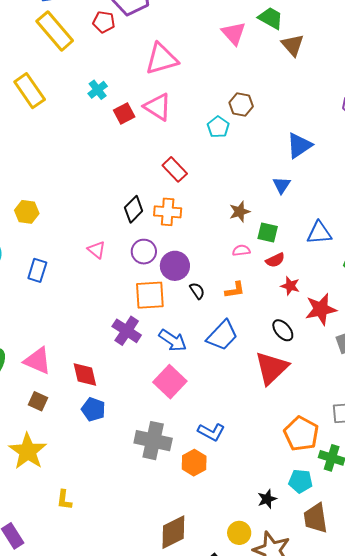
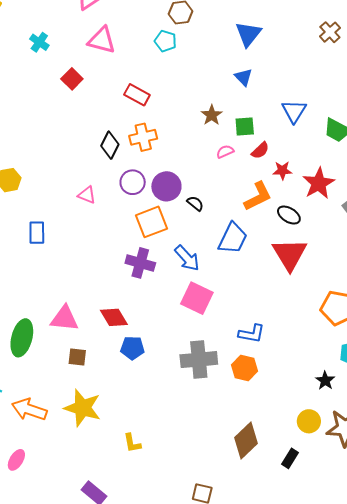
red square: (124, 113) -> (72, 79), moved
blue triangle: (319, 233) -> (294, 111), turned -36
orange L-shape: (235, 290) -> (258, 196), moved, size x1.5
blue arrow: (173, 340) -> (187, 258), turned 32

